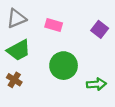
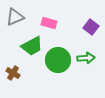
green trapezoid: (19, 50) -> (32, 46), moved
green arrow: (96, 84) -> (86, 58), moved

